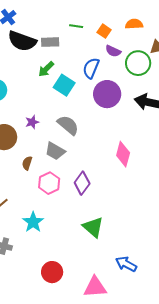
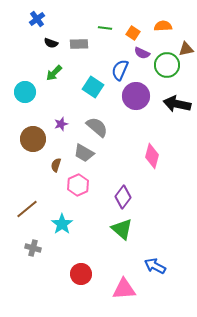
black semicircle: (22, 41) -> (51, 43), size x0.5
green arrow: (46, 69) -> (54, 73), moved
purple diamond: (82, 183) -> (123, 197), moved

